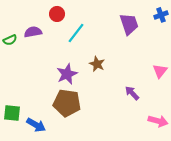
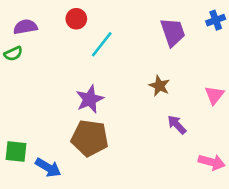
purple semicircle: (33, 32) -> (25, 27), moved
brown star: (97, 64) -> (159, 86), moved

